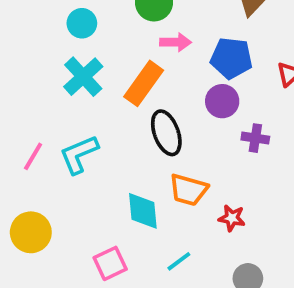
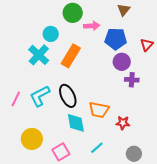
cyan circle: (82, 23) -> (51, 34), moved
pink arrow: (176, 42) -> (92, 26), moved
purple circle: (222, 101) -> (122, 62), moved
black ellipse: (166, 133) -> (68, 96), moved
yellow circle: (31, 232) -> (32, 139), moved

